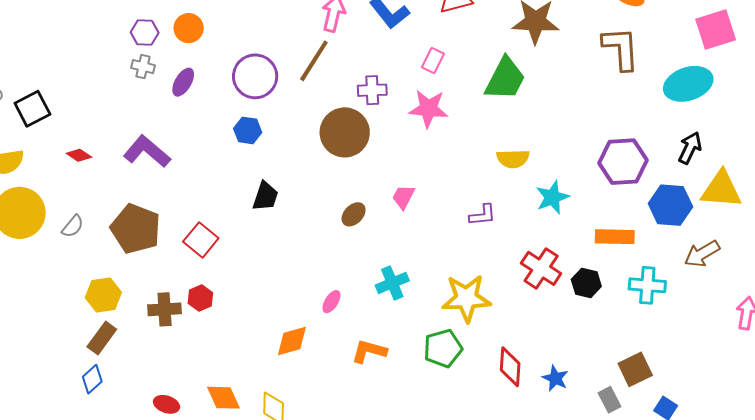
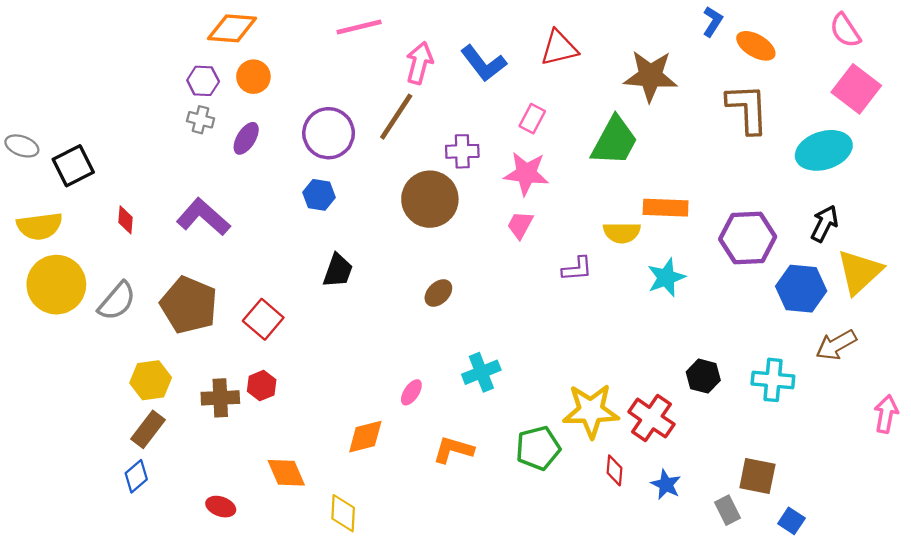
pink square: (716, 30) -> (856, 89), turned -36
red diamond: (79, 155) -> (125, 220), turned 60
yellow triangle: (721, 190) -> (860, 272), turned -48
pink trapezoid: (403, 197) -> (520, 225), moved
purple L-shape: (483, 215) -> (577, 269), moved
gray semicircle: (73, 226) -> (117, 301), size x1.5
orange rectangle: (615, 237) -> (666, 208), moved
red cross: (541, 268) -> (651, 418), moved
yellow star: (466, 298) -> (591, 411), moved
red diamond: (510, 367) -> (614, 470), size x0.7
brown square: (635, 369) -> (757, 476), turned 36
orange diamond: (223, 398) -> (286, 473), moved

